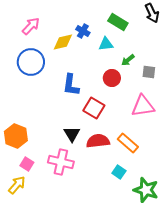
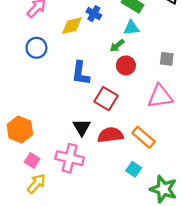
cyan triangle: (106, 44) -> (131, 28), moved
green arrow: (128, 60) -> (117, 46), moved
blue circle: (31, 62) -> (36, 48), size x0.7
yellow arrow: (17, 185) -> (36, 184), moved

